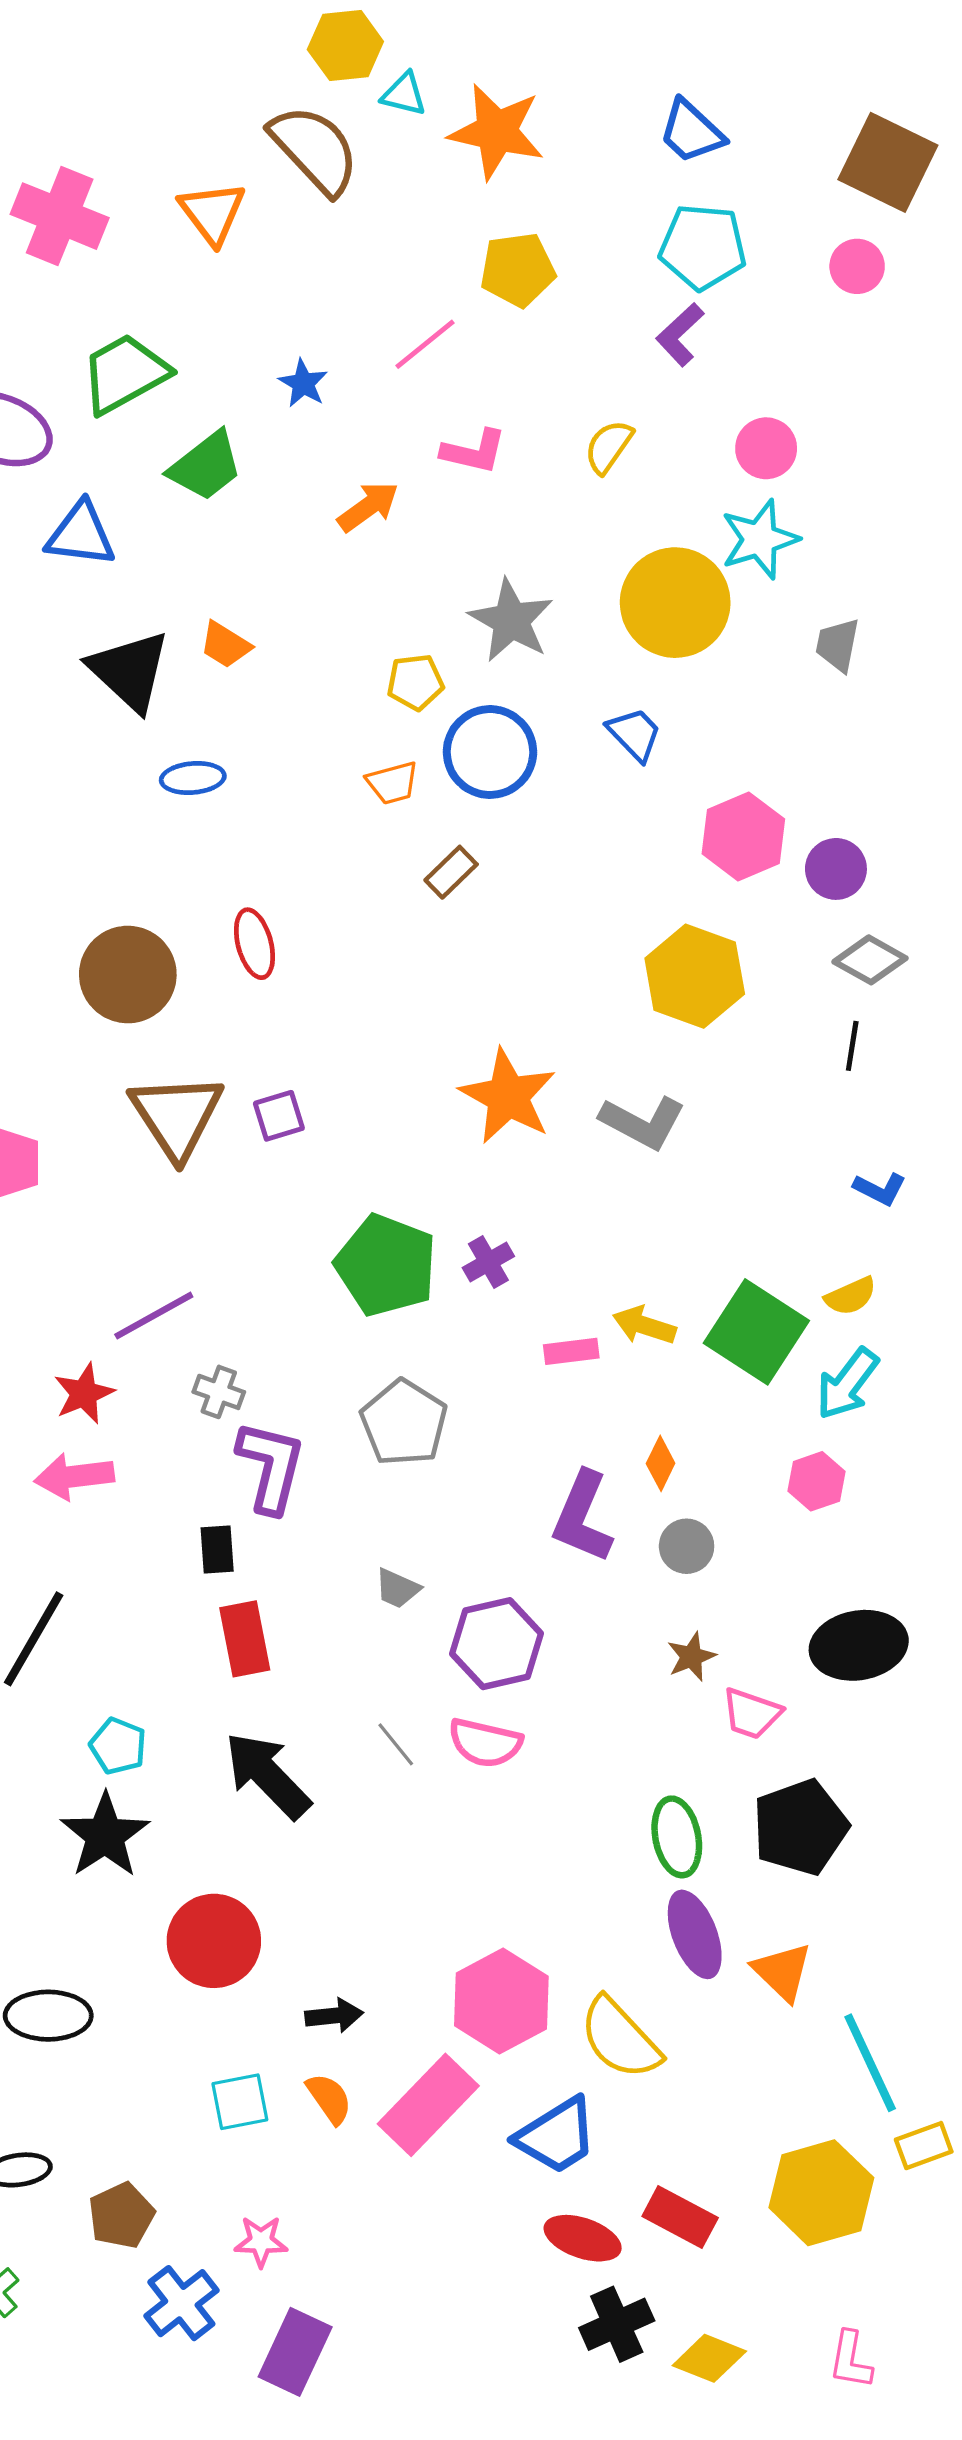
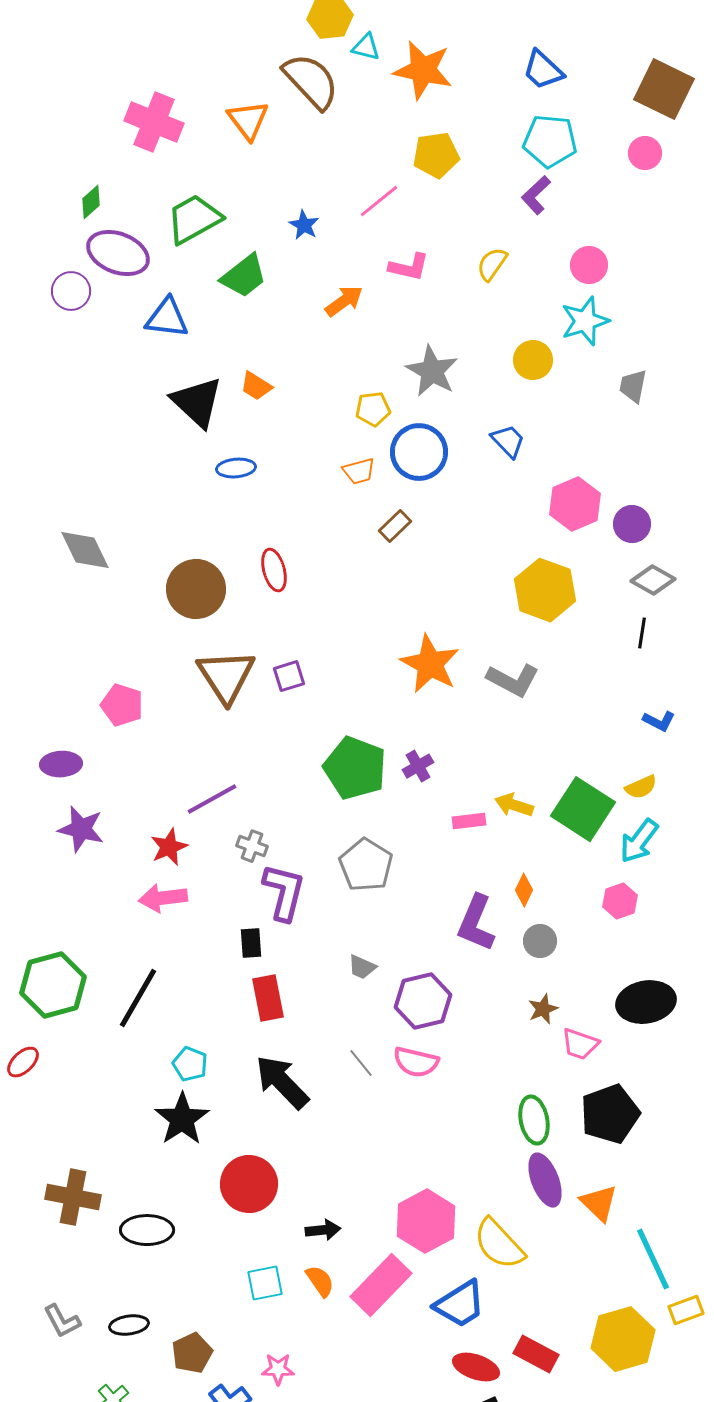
yellow circle: (675, 603) -> (533, 360), size x0.6

